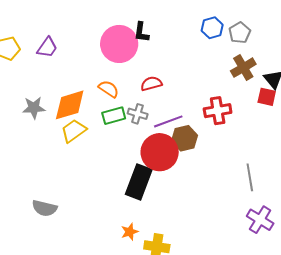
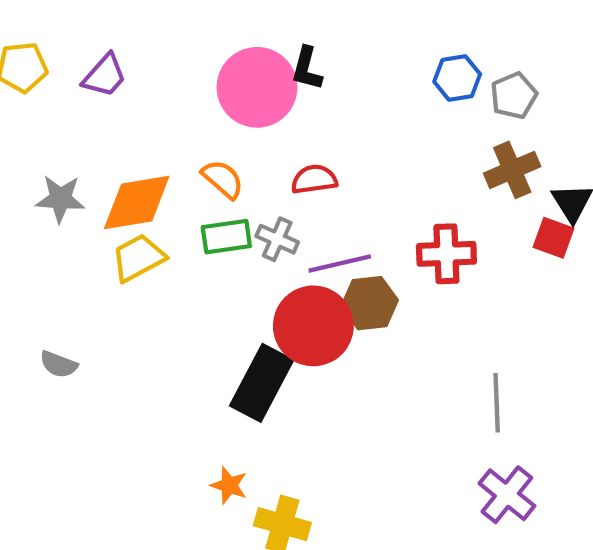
gray semicircle: (45, 208) -> (59, 364), moved, size x0.7
orange star: (130, 232) -> (229, 485), turned 30

